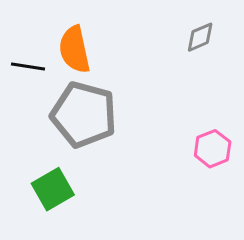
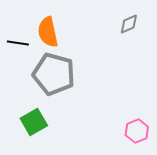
pink hexagon: (213, 149) -> (137, 131), moved

